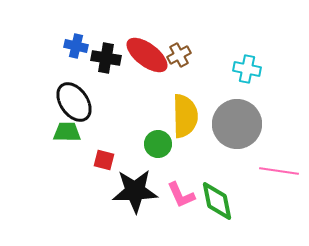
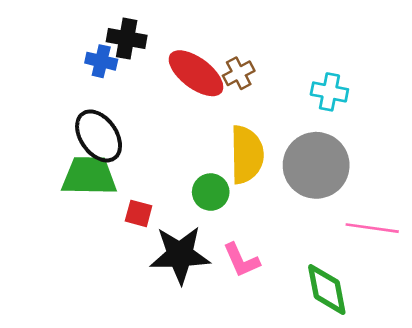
black cross: (106, 58) -> (127, 39), moved
green trapezoid: (67, 132) -> (89, 176), size x1.5
green diamond: (217, 201) -> (327, 289), moved

